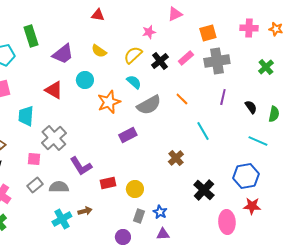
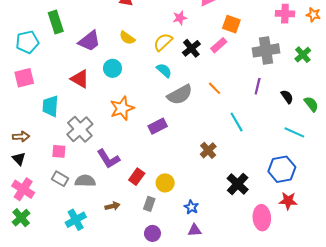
orange square: (208, 33) -> (231, 24), moved, turned 36
gray cross: (217, 61) -> (266, 50), moved
orange star: (109, 102) -> (122, 108), moved
green semicircle: (274, 114) -> (311, 104), turned -49
red rectangle: (108, 183) -> (137, 177), turned -42
gray rectangle: (35, 185) -> (60, 179), turned 70
gray rectangle: (139, 216) -> (149, 204), moved
cyan cross: (62, 219) -> (76, 220), moved

